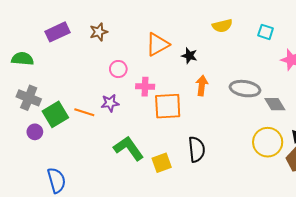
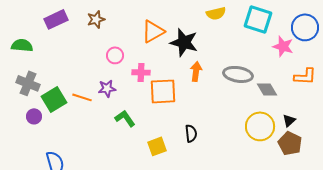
cyan square: (266, 32) -> (258, 19), size x1.8
black star: (189, 56) -> (184, 42), size x1.8
green L-shape: (129, 148) -> (125, 118), moved, size x0.7
black semicircle: (197, 149) -> (191, 133), size x0.7

